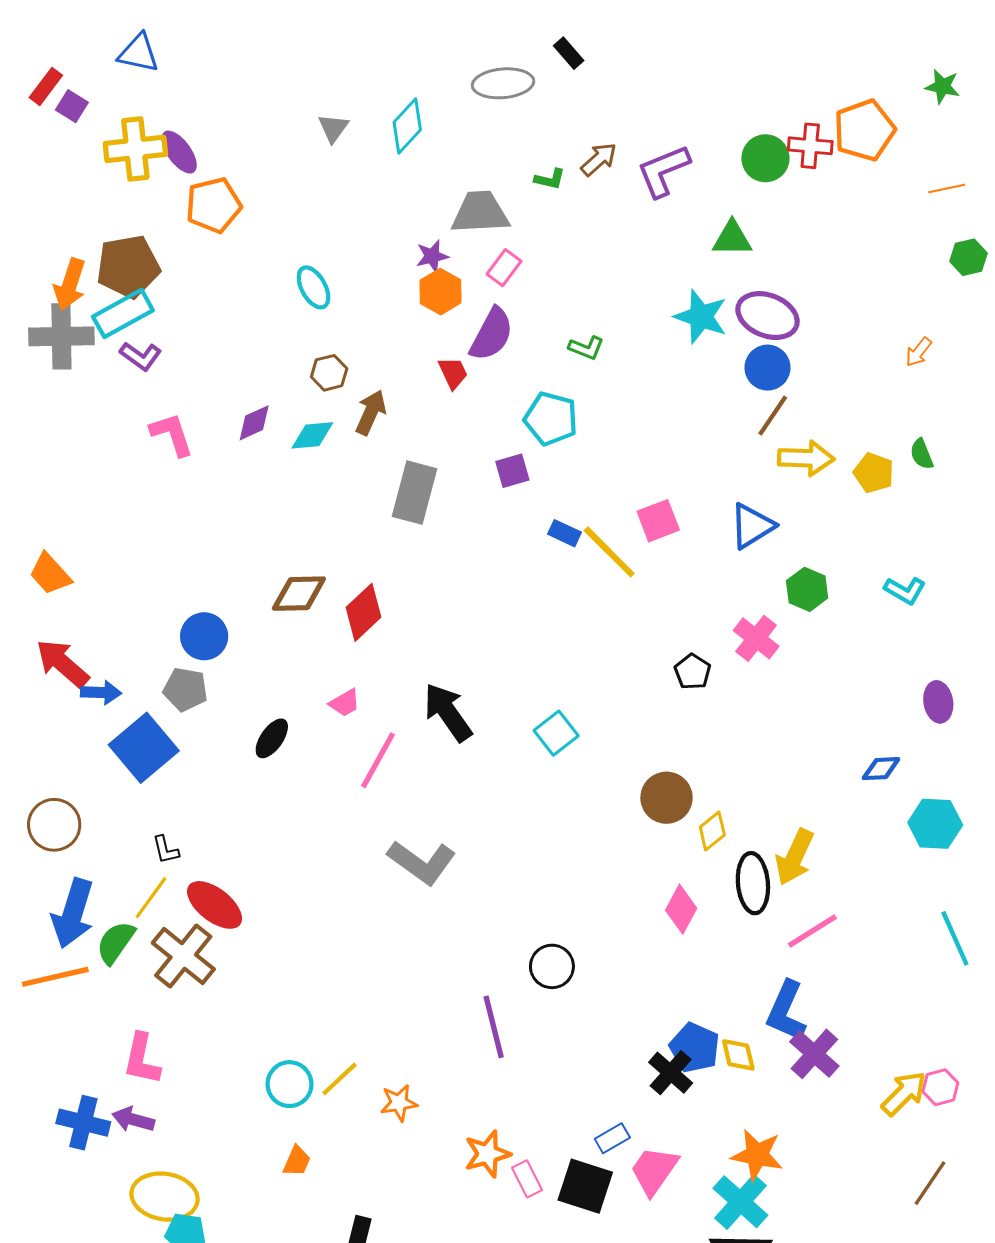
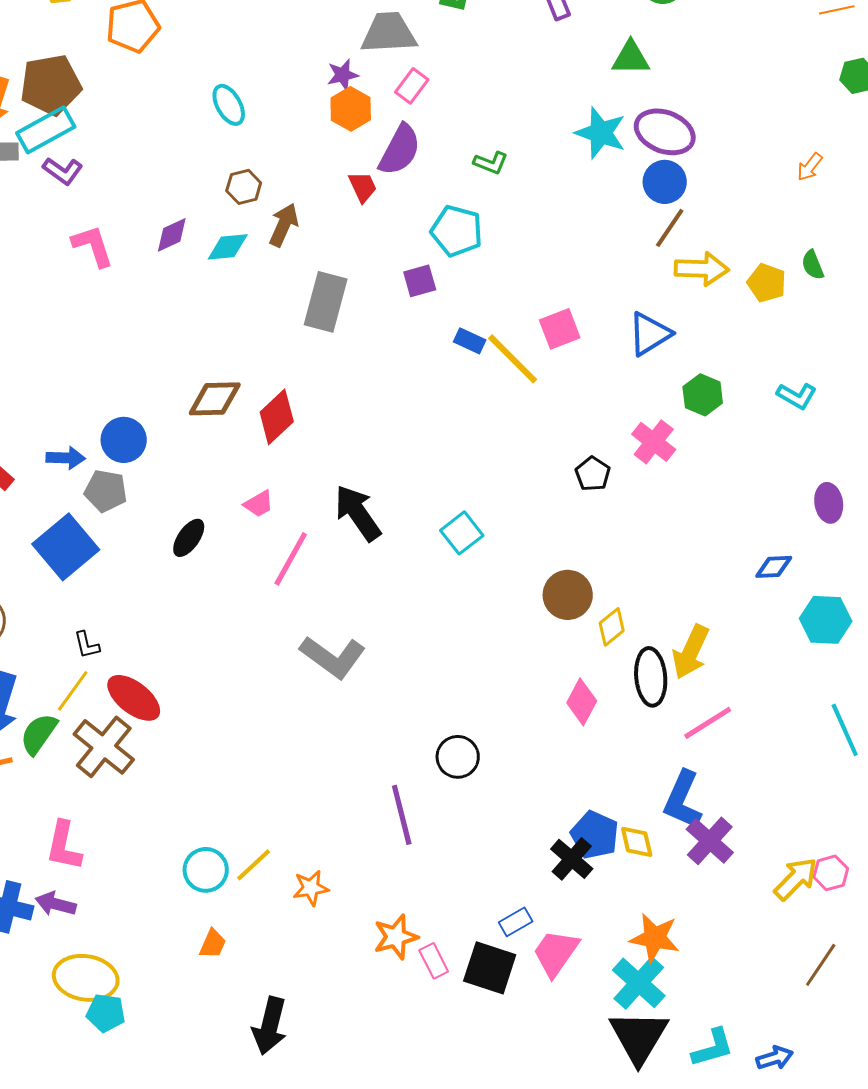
blue arrow: (101, 693) -> (66, 458), moved

